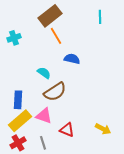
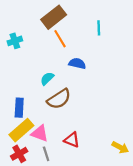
cyan line: (100, 17) -> (99, 28), moved
cyan semicircle: (44, 73) -> (47, 79), turned -80
pink triangle: (44, 116) -> (40, 133), moved
yellow arrow: (103, 129) -> (120, 147), moved

